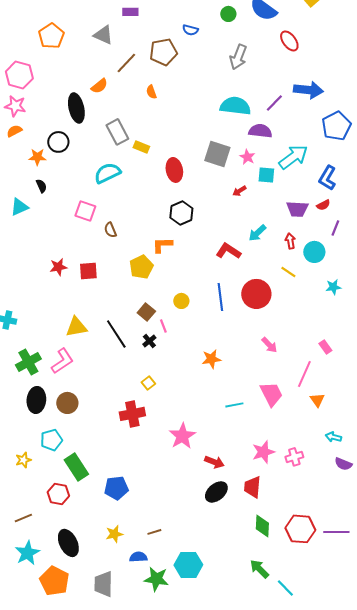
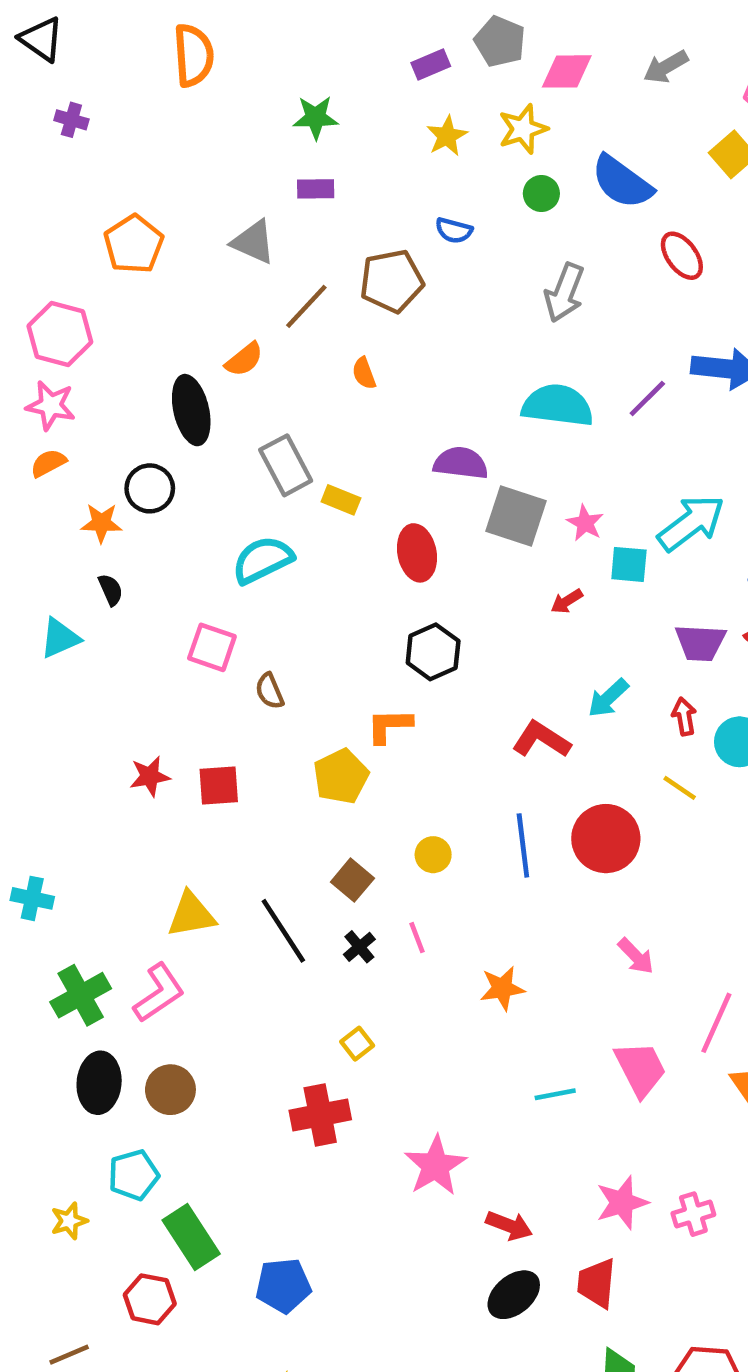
purple semicircle: (260, 131) -> (461, 463), moved
pink line: (163, 326) -> (417, 938), moved

